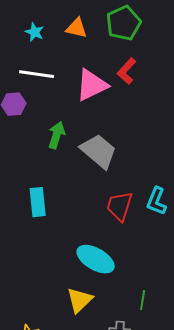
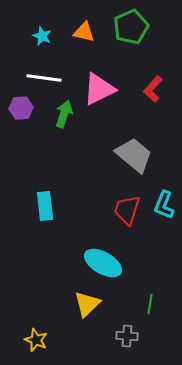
red L-shape: (127, 71) -> (153, 89), moved
green arrow: (57, 135) -> (64, 114), moved
gray trapezoid: (99, 151) -> (134, 155), moved

